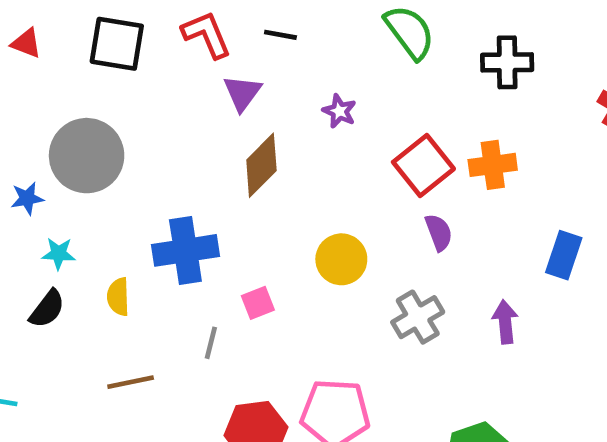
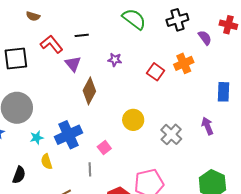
red square: (423, 165) -> (156, 72), size x0.7
purple semicircle: (439, 232) -> (205, 38), moved
cyan star: (59, 254) -> (37, 138), moved

